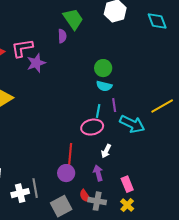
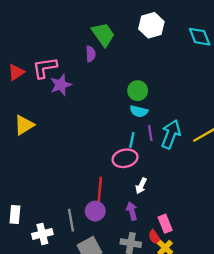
cyan arrow: (132, 124) -> (171, 134), moved, turned -95
gray line: (35, 188) -> (71, 220), moved
red semicircle: (85, 196) -> (155, 237), moved

